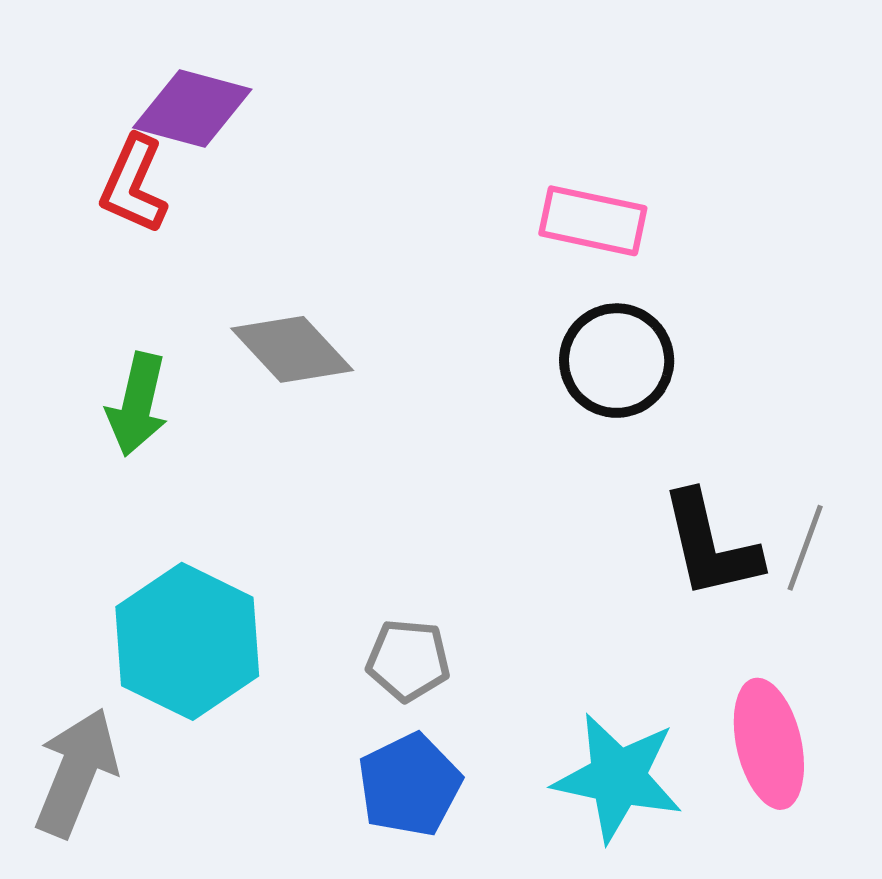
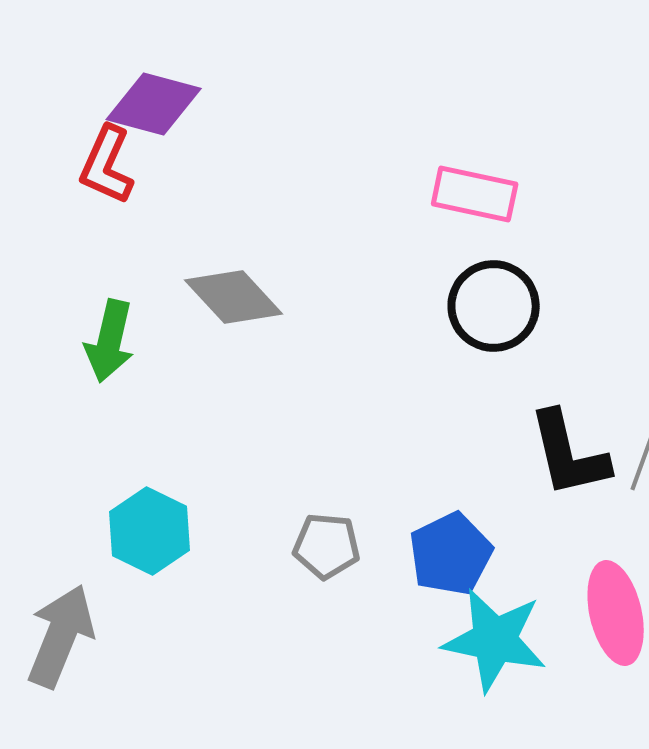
cyan hexagon: (187, 641) -> (150, 531), size x0.7
blue pentagon: (409, 785) -> (451, 554), moved

